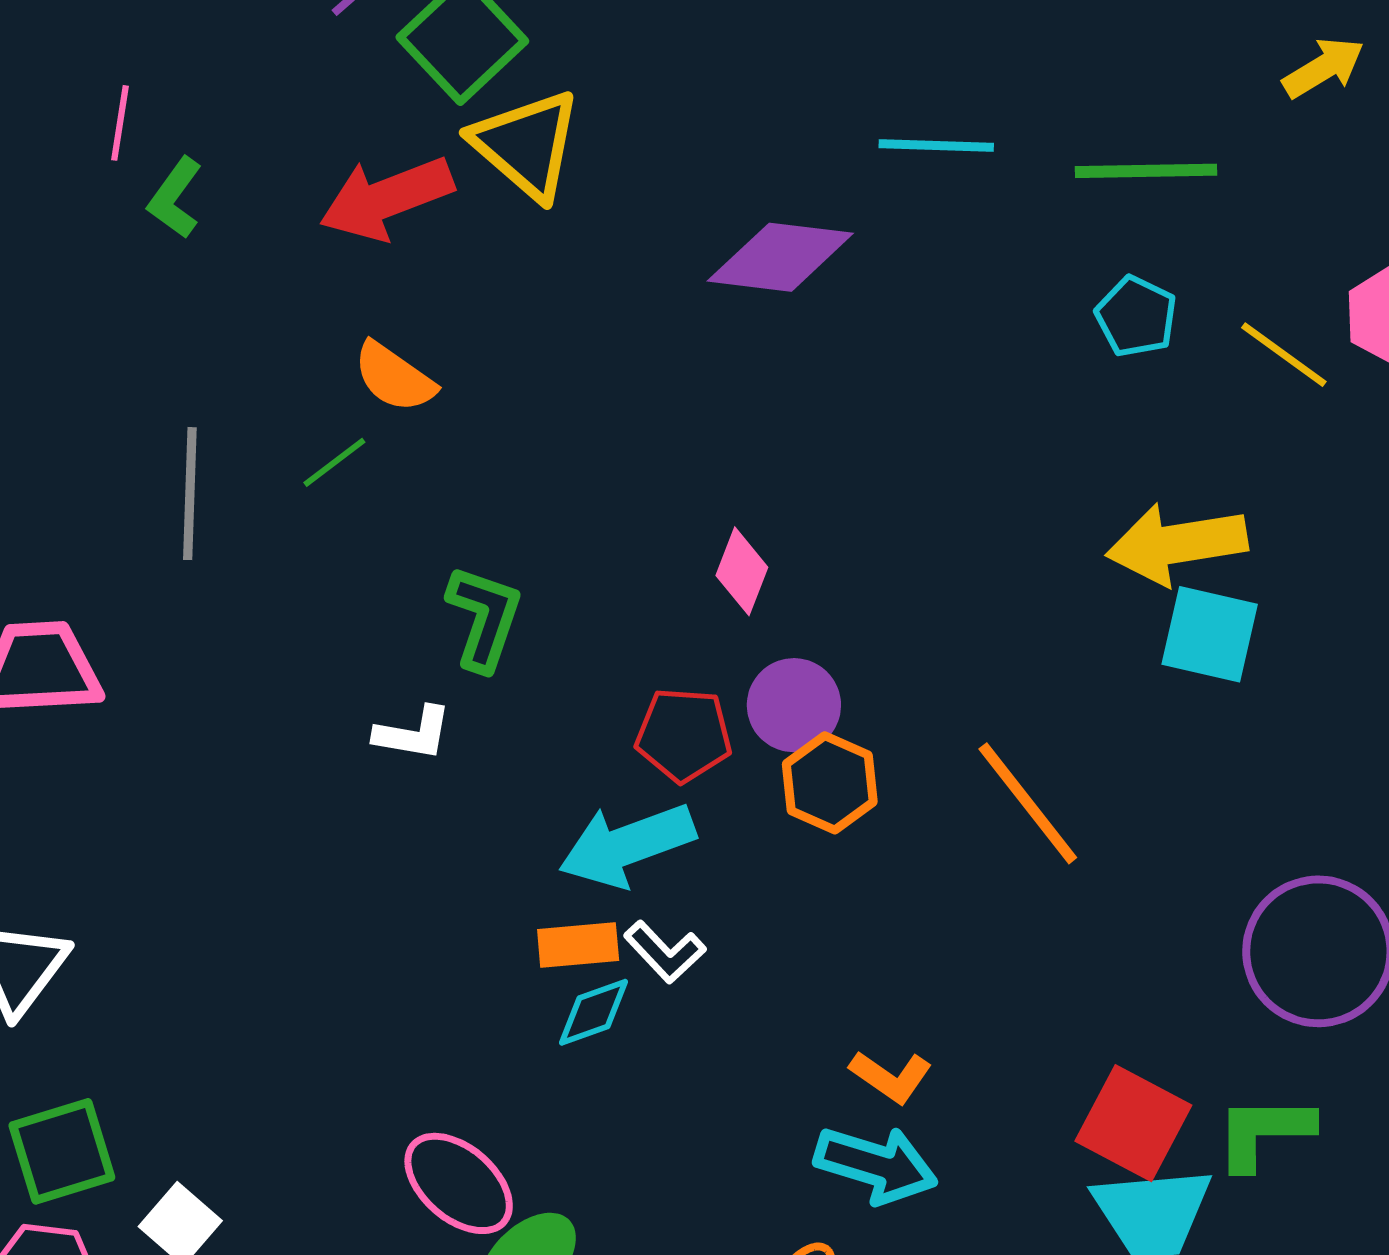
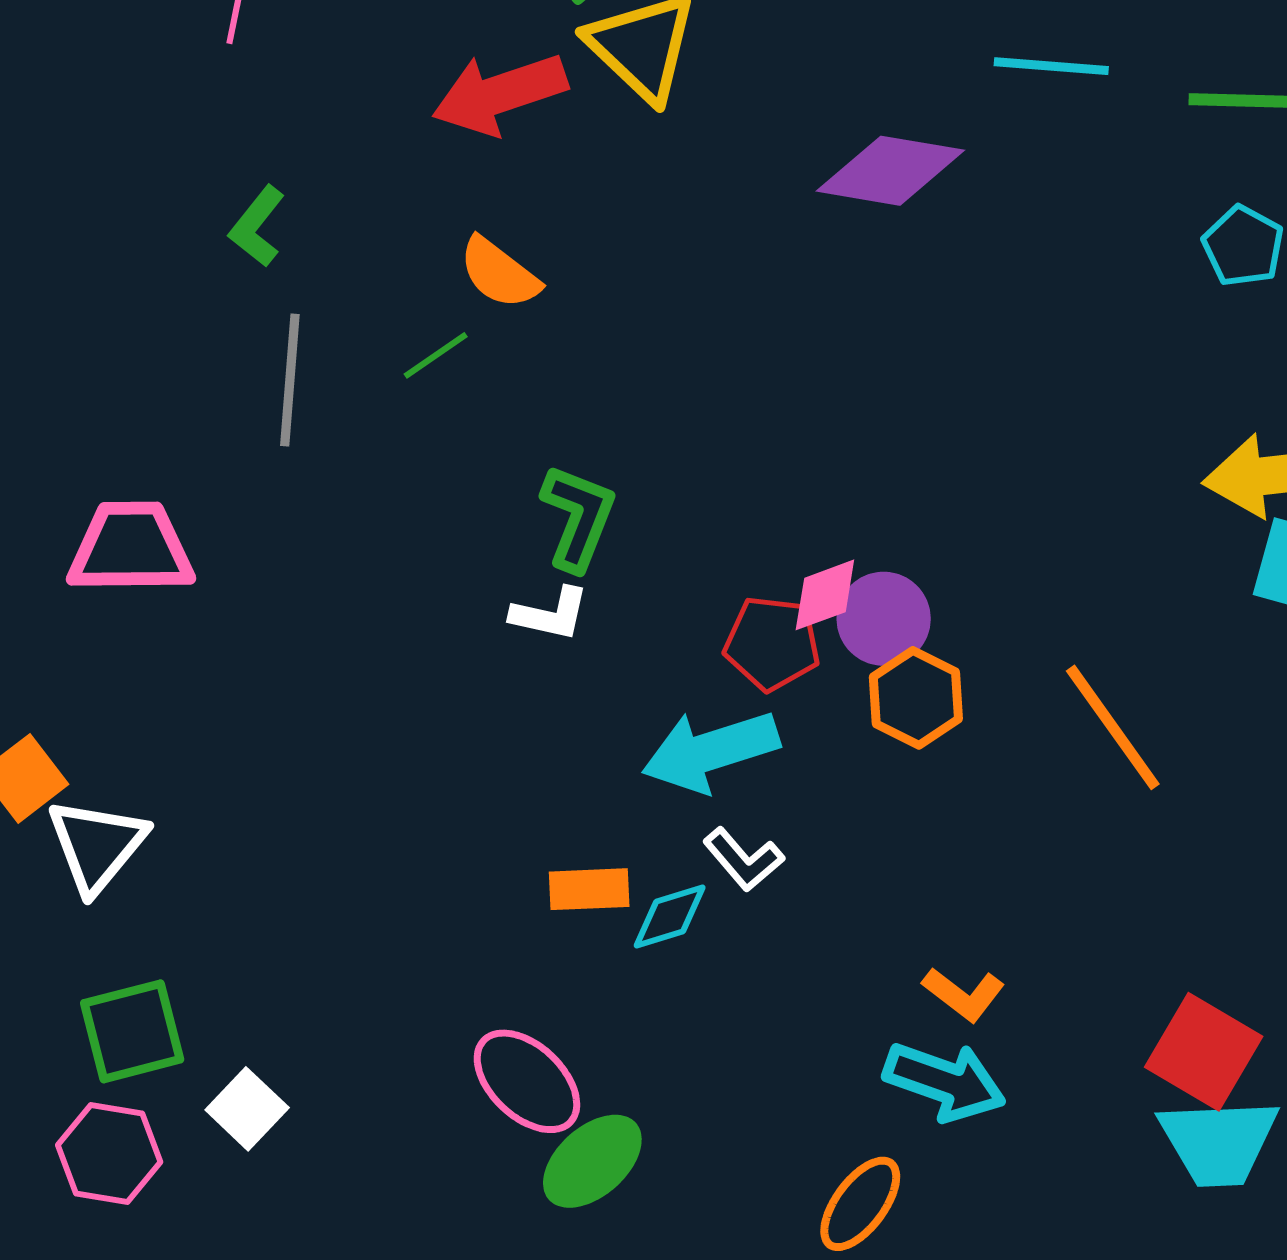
green L-shape: (175, 198) -> (257, 226), moved
pink diamond: (742, 571) -> (825, 595), moved, turned 46
white L-shape: (413, 733) -> (550, 614), moved
orange rectangle: (578, 945) -> (589, 889), moved

